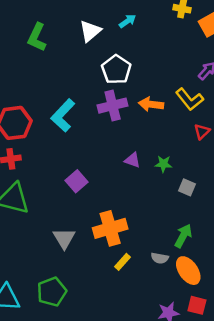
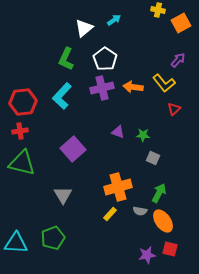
green L-shape: (37, 37) -> (66, 59), moved
purple square: (77, 181) -> (73, 149), size x1.4
gray square: (187, 187) -> (153, 158), moved
orange cross: (110, 228) -> (118, 187), moved

